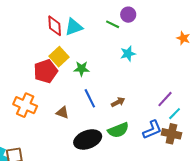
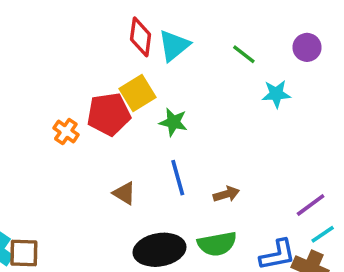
purple circle: (128, 15) -> (307, 47), moved
cyan triangle: (74, 27) -> (174, 46), turned -30
cyan star: (128, 54) -> (276, 94), moved
orange cross: (25, 105) -> (66, 131), moved, size x0.6

